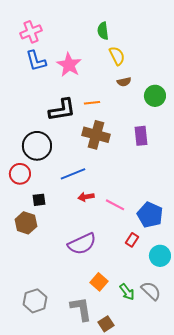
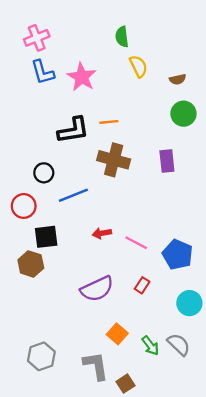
brown semicircle: (124, 82) -> (178, 79), moved
black circle: (37, 146) -> (44, 173), size x0.6
blue line: (73, 174) -> (73, 195), moved
black square: (39, 200) -> (46, 237), size x1.5
red rectangle: (132, 240) -> (142, 285), moved

